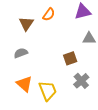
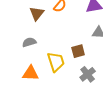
orange triangle: (24, 84) -> (31, 73), turned -42
yellow trapezoid: (48, 91) -> (56, 62), moved

